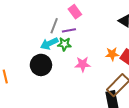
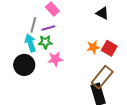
cyan arrow: (49, 44) -> (30, 43), turned 102
pink star: (83, 64) -> (55, 59), moved

